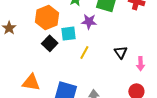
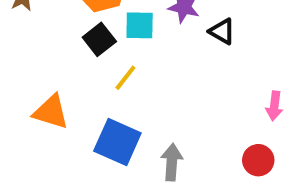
yellow line: (84, 52) -> (125, 78), moved
black triangle: (121, 52) -> (222, 31), moved, turned -32

